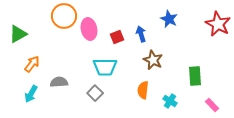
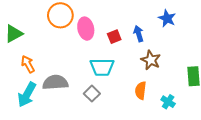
orange arrow: (32, 64) -> (28, 64), turned -66
gray semicircle: (59, 82) -> (55, 82), size x1.4
cyan arrow: (31, 94) -> (27, 95), size x1.4

